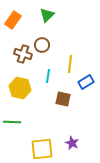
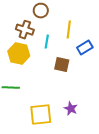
brown cross: (23, 54) -> (25, 30), moved

